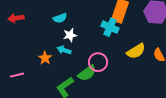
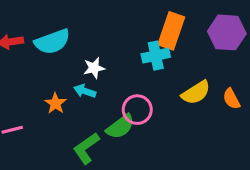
cyan semicircle: (60, 18) -> (52, 42), moved, size x1.6
cyan cross: (110, 27) -> (156, 56), turned -36

